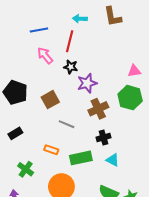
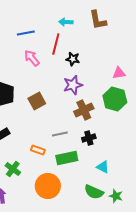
black star: (71, 67) -> (73, 59), moved
gray line: (67, 124) -> (60, 134), moved, turned -35
cyan triangle: (113, 160) -> (103, 167), moved

